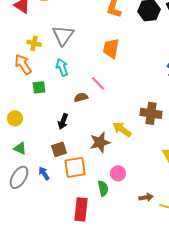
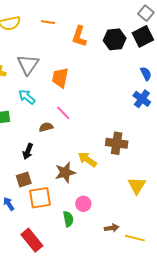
orange trapezoid: (111, 48) -> (60, 78), moved
cyan arrow: (62, 67) -> (27, 97), turned -30
red rectangle: (81, 209) -> (32, 240), moved, turned -45

